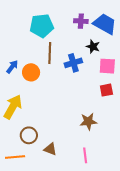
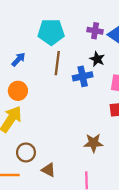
black star: (93, 47) -> (97, 59), moved
blue arrow: (12, 67) -> (18, 59), moved
orange circle: (31, 72) -> (18, 91), moved

